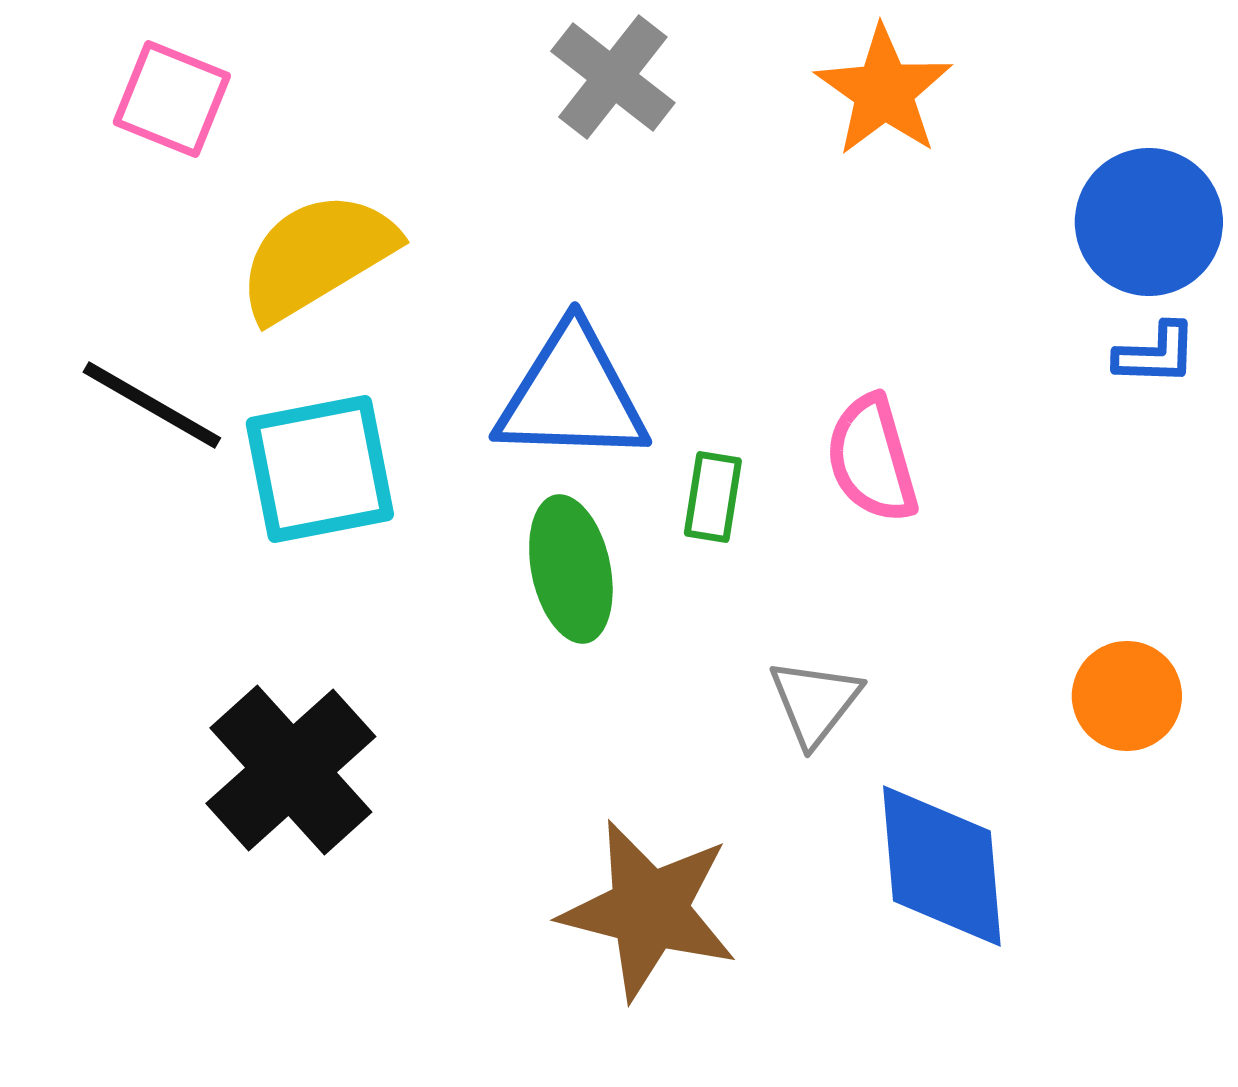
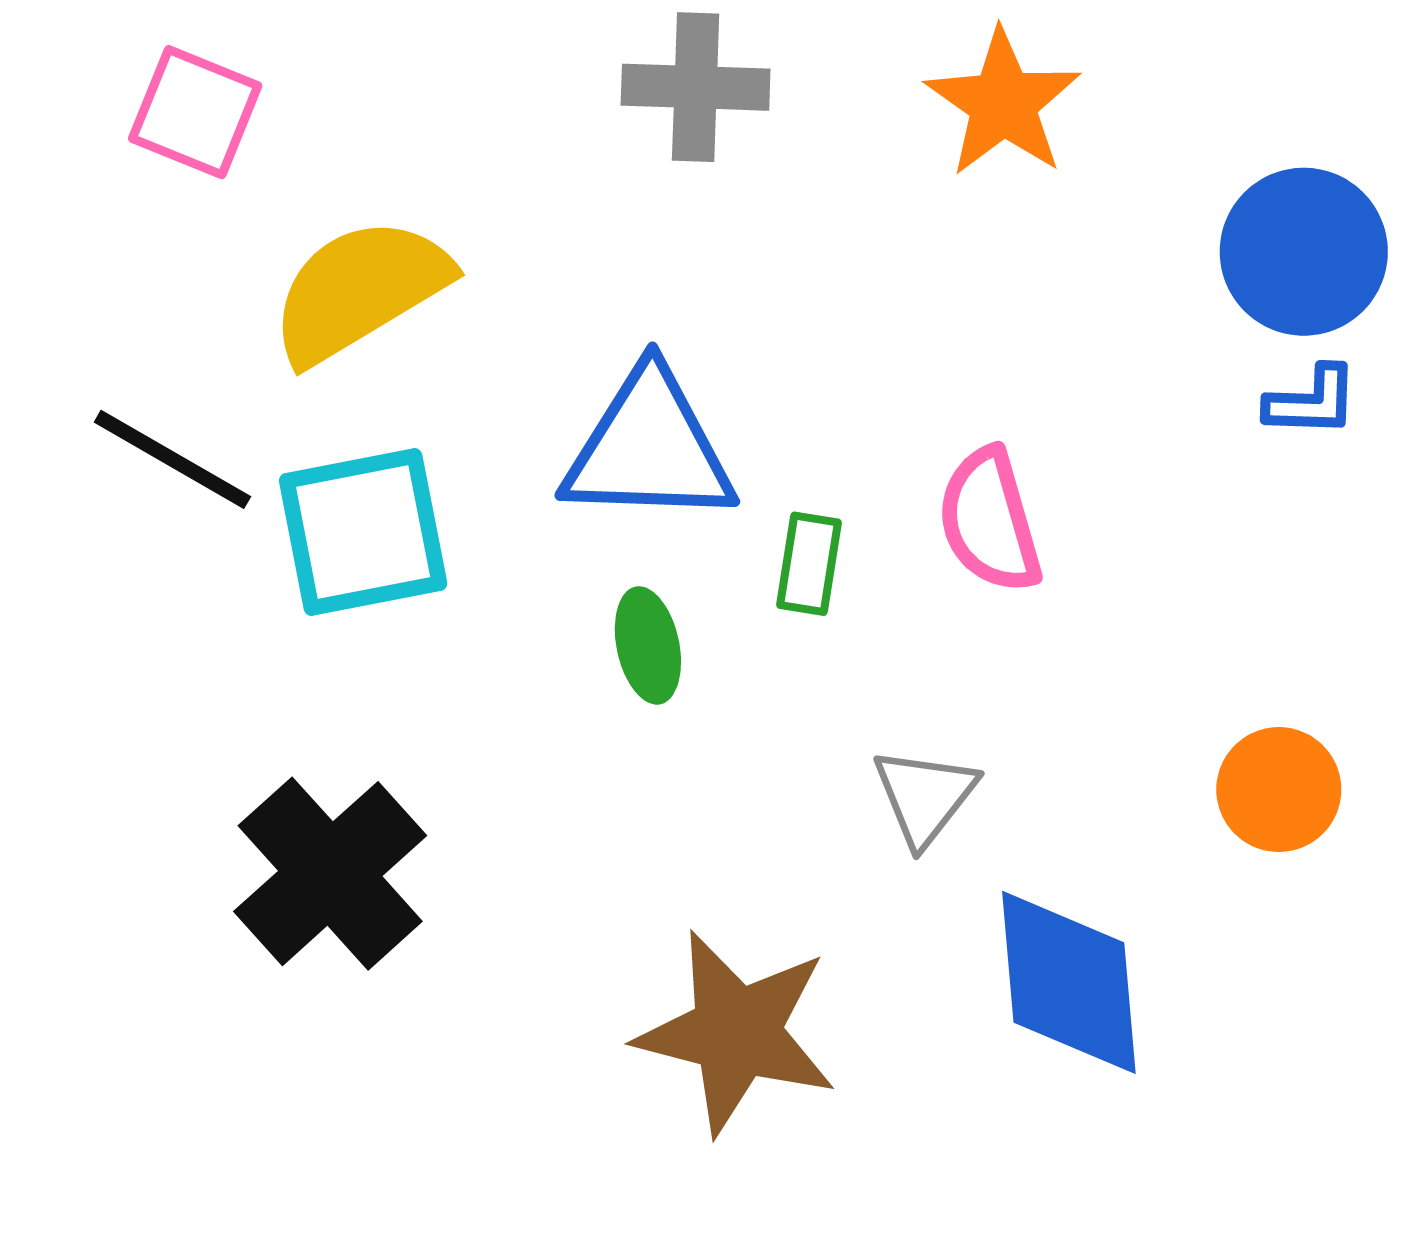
gray cross: (613, 77) -> (696, 87), turned -36
green ellipse: (571, 569) -> (648, 645), size x0.7

